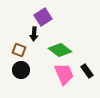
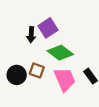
purple square: (43, 17) -> (48, 28), moved
brown square: (19, 50) -> (37, 70), moved

